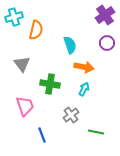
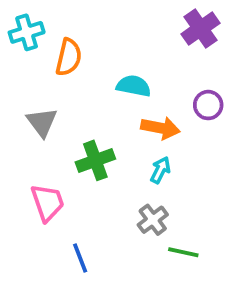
purple circle: (107, 43) -> (208, 105), moved
cyan semicircle: (70, 45) -> (134, 86), turned -60
green cross: (50, 84) -> (95, 160), turned -30
gray cross: (71, 115) -> (153, 220), moved

